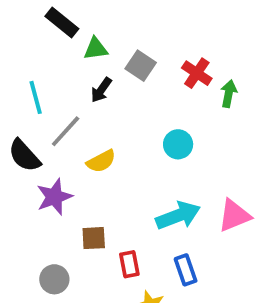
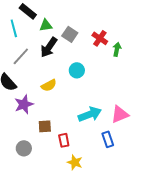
black arrow: (101, 90) -> (49, 47), size x1.5
cyan line: (36, 97) -> (14, 28), moved
gray line: (66, 131) -> (21, 56), moved
cyan circle: (178, 144) -> (77, 70), moved
blue rectangle: (186, 270) -> (108, 139), moved

